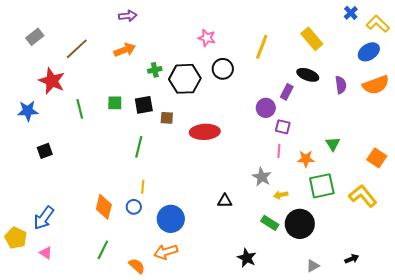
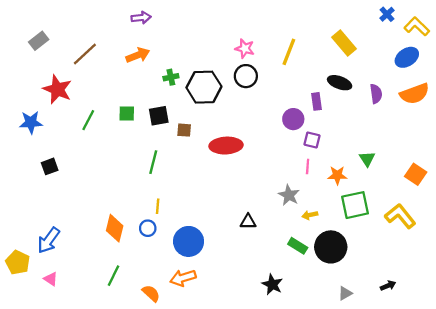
pink star: (207, 38) -> (245, 49), moved
purple rectangle: (287, 92) -> (316, 101), turned -35
green line: (80, 109) -> (88, 120), turned 42

